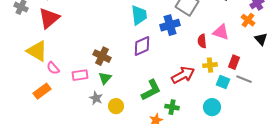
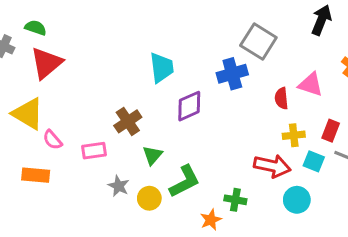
cyan trapezoid: (139, 15) -> (162, 68), moved
brown cross: (102, 56) -> (128, 121), turned 30
red arrow: (183, 75) -> (272, 166), moved, turned 40
green triangle: (105, 78) -> (152, 155), moved
green L-shape: (151, 90) -> (185, 181), moved
orange rectangle: (42, 91) -> (36, 175), turned 42

